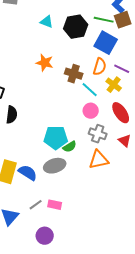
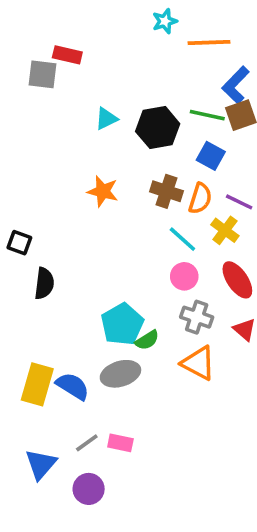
cyan triangle: (47, 22) -> (106, 119), turned -48
blue square: (106, 43) -> (211, 156), size x0.7
brown cross: (74, 74) -> (167, 191), moved
cyan pentagon: (56, 138) -> (122, 324), turned -30
orange triangle: (99, 160) -> (198, 363), turned 40
purple circle: (45, 236) -> (89, 489), moved

